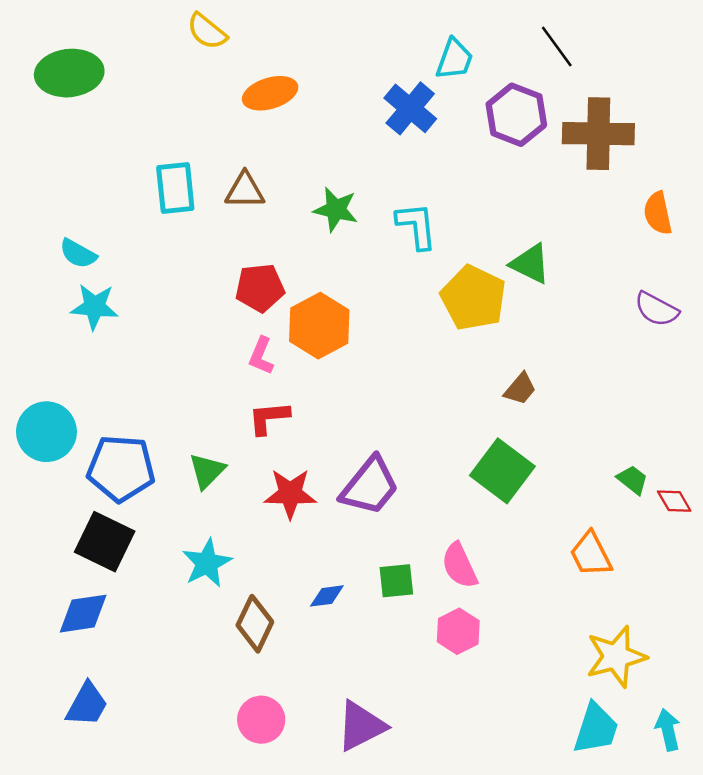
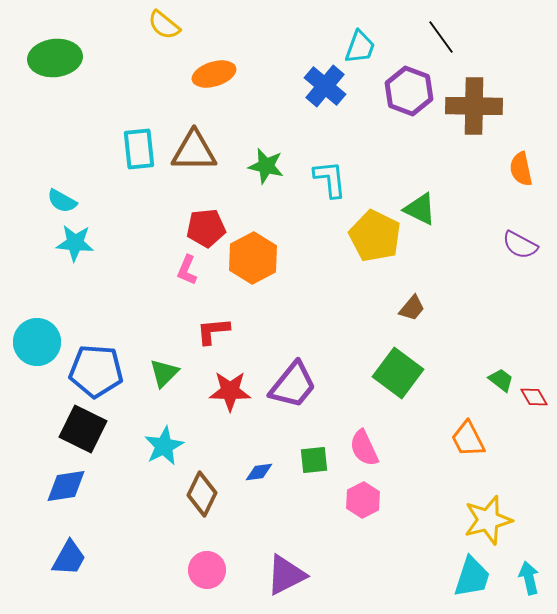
brown triangle: (245, 190) -> (194, 151), size x1.4
pink L-shape: (261, 356) -> (187, 270), moved

